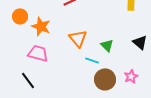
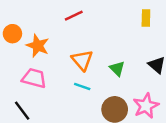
cyan line: (92, 60) -> (82, 87), moved
pink star: (131, 76) -> (146, 106), size x1.5

